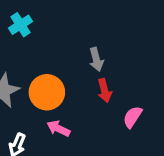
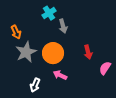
cyan cross: (21, 25) -> (49, 13), moved
gray arrow: (96, 59) -> (63, 26), moved

